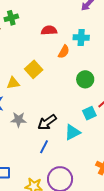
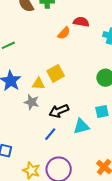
orange semicircle: (64, 52) -> (64, 33), moved
yellow square: (34, 69) -> (56, 73), moved
yellow triangle: (13, 83) -> (38, 84), moved

